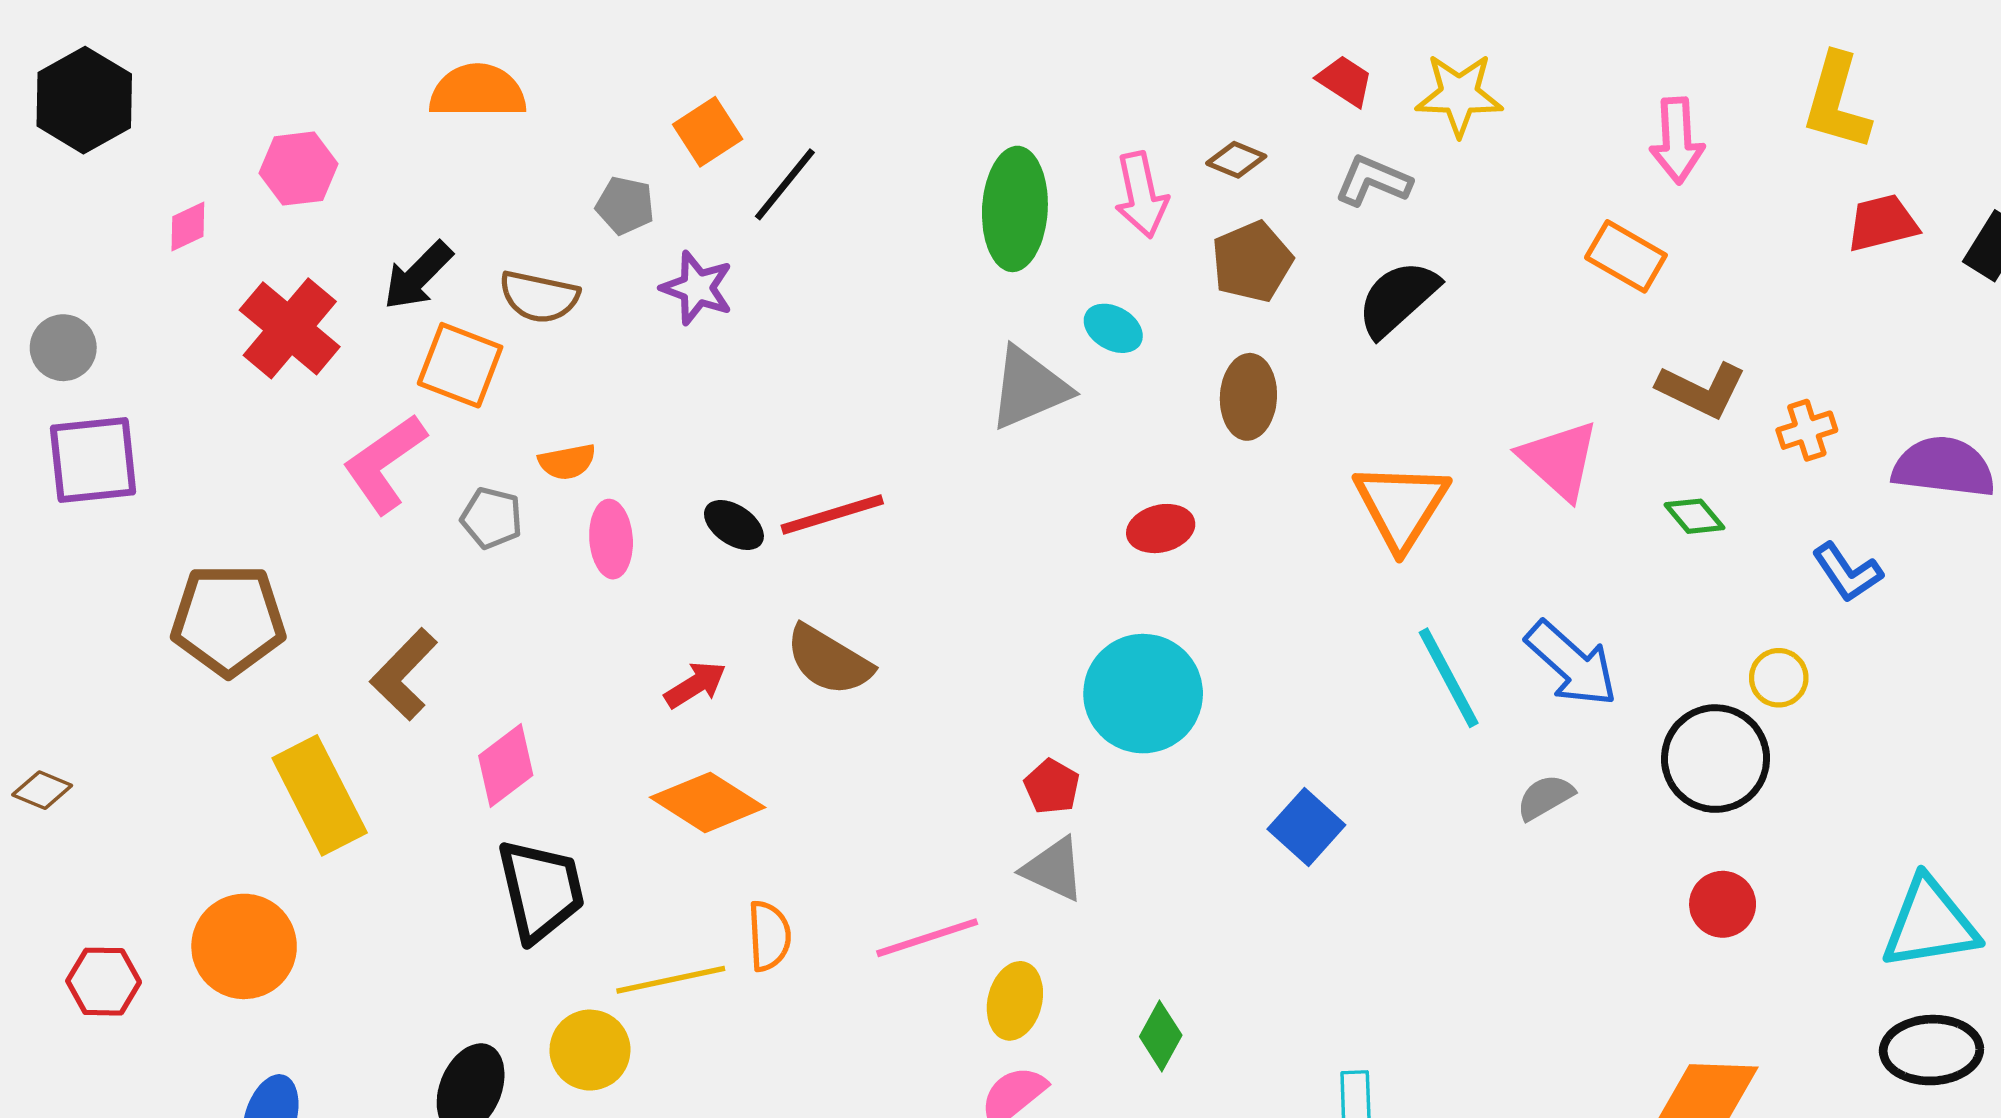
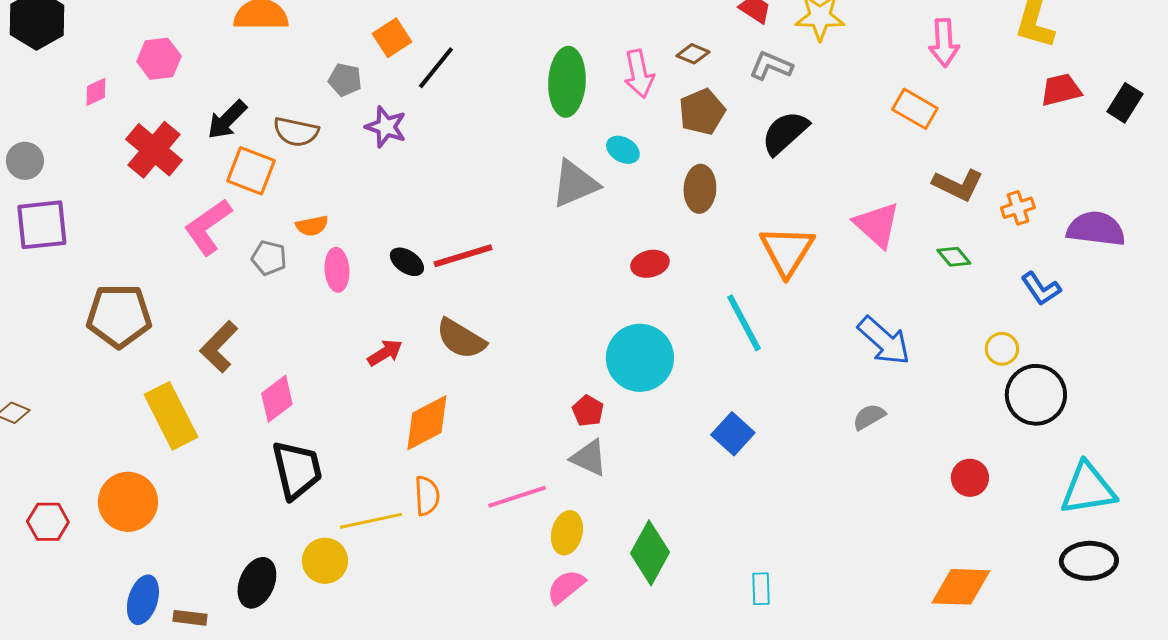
cyan line: (1449, 678) -> (744, 323), moved
black circle: (1716, 759) -> (1036, 395), moved
orange diamond: (708, 802) -> (427, 423), moved, turned -60
green diamond: (1161, 1036) -> (650, 553), size x1.6

